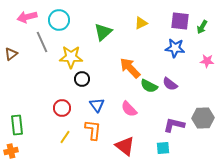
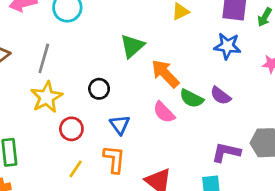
green triangle: (103, 32) -> (132, 46), moved
gray line: (42, 42) -> (44, 58), moved, turned 40
yellow star: (71, 57) -> (47, 97), moved, turned -30
pink semicircle: (129, 109) -> (164, 112), moved

